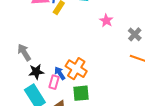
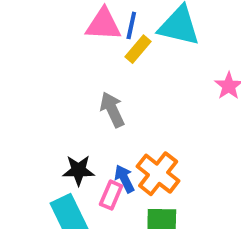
gray arrow: (24, 52) -> (112, 110), moved

